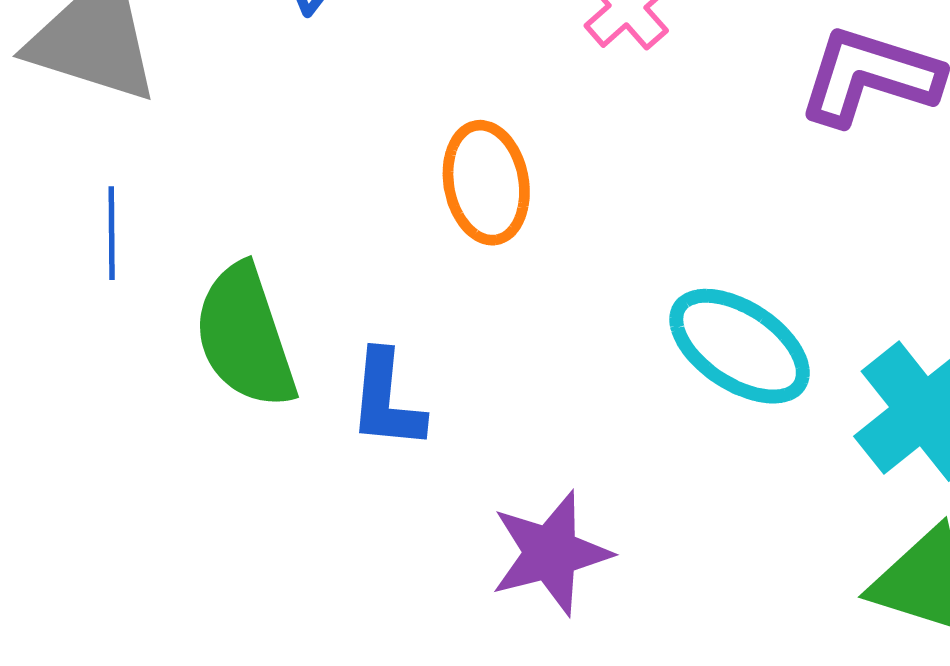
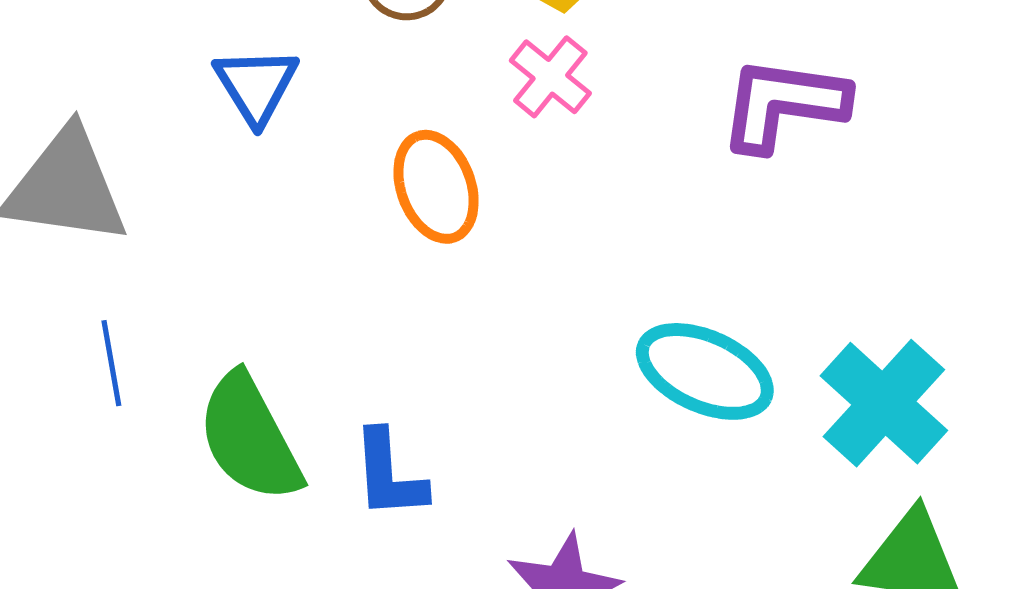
orange ellipse: (486, 183) -> (436, 187), moved

